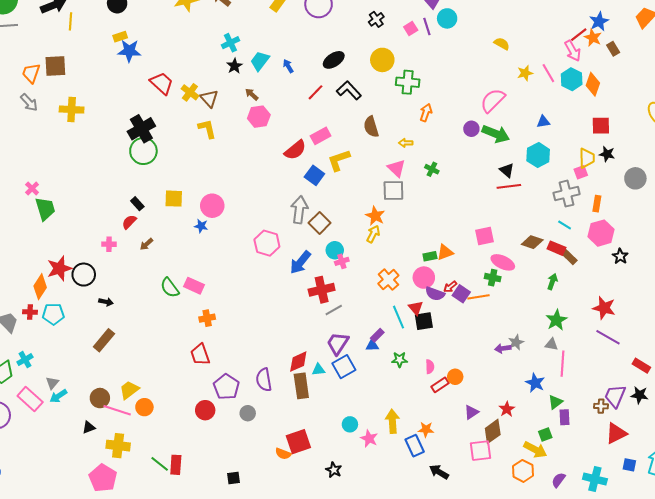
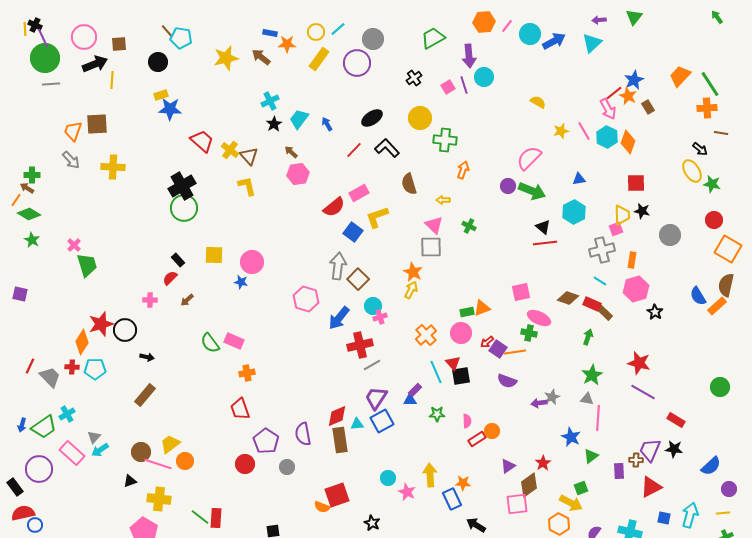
purple semicircle: (435, 294) -> (507, 381), moved
purple rectangle: (565, 417) -> (619, 471), moved

